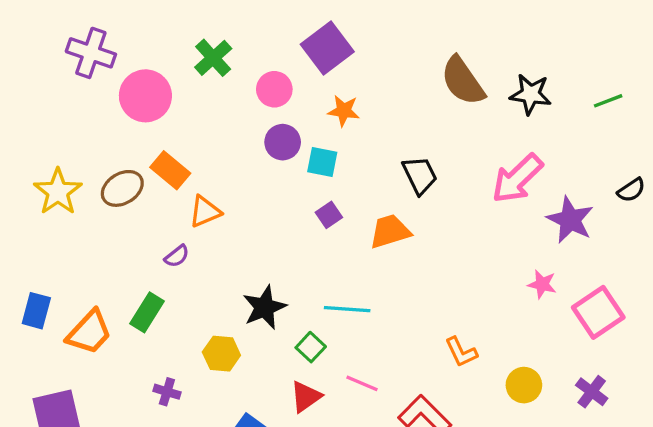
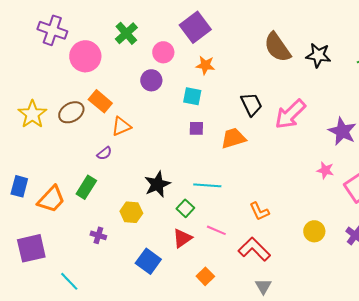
purple circle: (283, 142) -> (151, 80), moved
pink arrow: (517, 178) -> (290, 114), moved
purple square: (329, 215) -> (196, 128), turned 35
orange L-shape: (461, 352) -> (259, 211), moved

